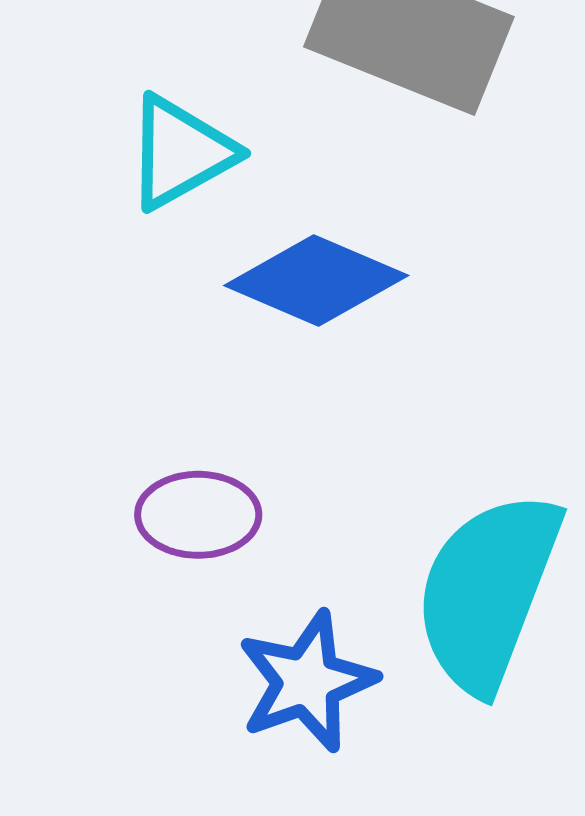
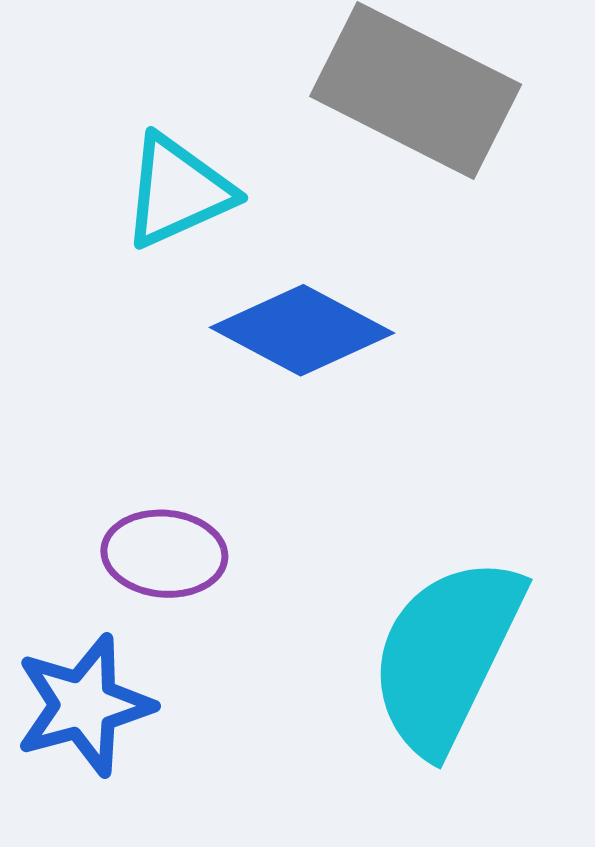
blue star: (307, 682) -> (84, 705), moved

